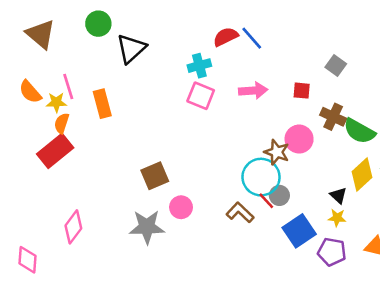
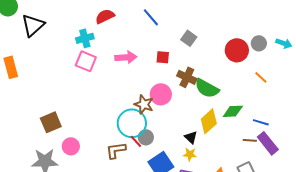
blue line: (252, 38) -> (151, 17), moved
brown L-shape: (240, 212) -> (116, 150), turned -50

